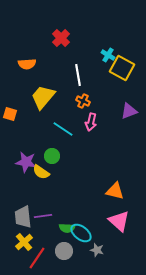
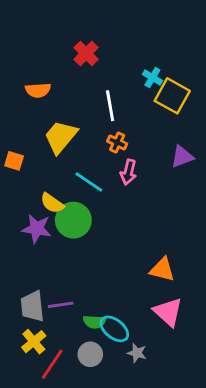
green circle: (52, 156) -> (73, 220), size x1.6
yellow semicircle: (41, 172) -> (52, 203), moved

